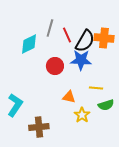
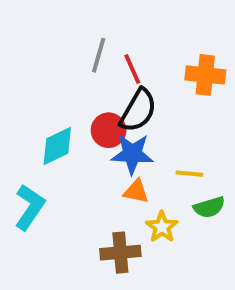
black semicircle: (85, 41) -> (138, 110), moved
cyan diamond: (29, 44) -> (57, 146), moved
blue star: (81, 60) -> (132, 154), moved
brown cross: (39, 127) -> (120, 253), moved

